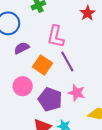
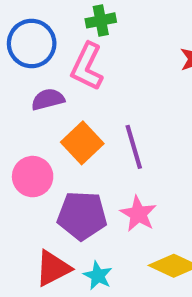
pink L-shape: (56, 37) -> (87, 67), moved
purple pentagon: (50, 99) -> (82, 216), turned -30

